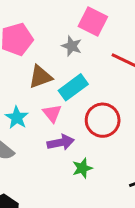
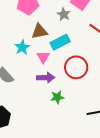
cyan star: (17, 118) -> (22, 47), moved

